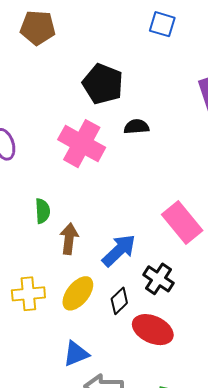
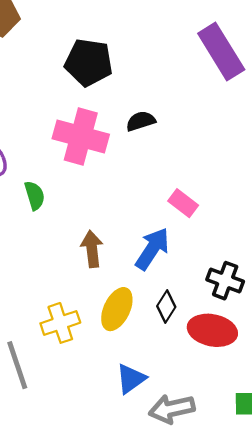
black semicircle: (136, 127) -> (141, 121), moved
green semicircle: (42, 211) -> (35, 195), moved
pink rectangle: (182, 223) -> (183, 203), moved, size x0.6
black cross: (159, 279) -> (225, 281), moved

